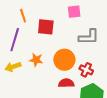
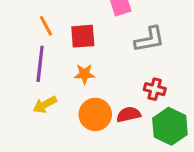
orange star: (36, 60) -> (84, 74), moved
orange circle: (64, 60) -> (95, 114), moved

